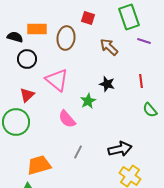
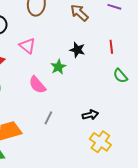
pink triangle: (57, 80) -> (27, 46), size x0.7
black arrow: (120, 149) -> (90, 115), size x0.7

